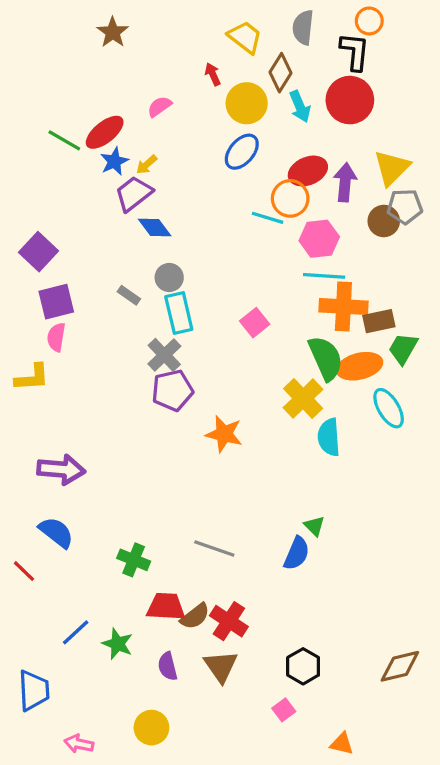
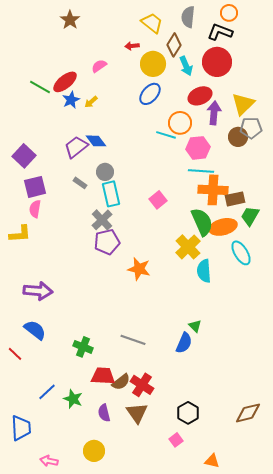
black L-shape: (355, 52) -> (220, 32), turned -75
red arrow: (213, 74) -> (132, 46), turned -72
red ellipse: (308, 171) -> (200, 96), moved
purple trapezoid: (134, 194) -> (76, 147), moved

